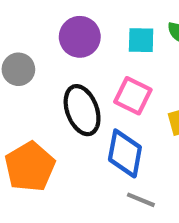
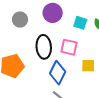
pink square: (133, 96) -> (69, 47), turned -30

